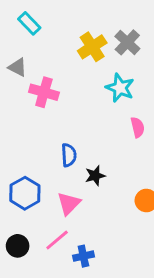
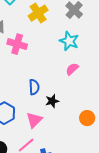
yellow cross: (92, 47) -> (38, 13), moved
pink semicircle: (138, 127) -> (72, 69), moved, turned -120

